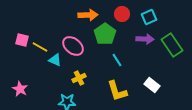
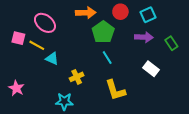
green rectangle: (172, 45) -> (171, 43), size x0.6
pink ellipse: (73, 46) -> (45, 23), moved
cyan line: (117, 60) -> (107, 58), moved
white rectangle: (152, 85) -> (151, 69), moved

